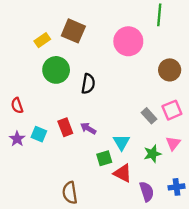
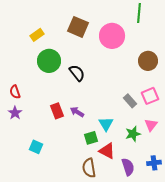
brown square: (73, 31) -> (78, 27), moved
black semicircle: (88, 84) -> (77, 73), turned -48
cyan square: (39, 134) -> (36, 147), moved
purple star: (17, 139) -> (15, 113), moved
brown semicircle: (70, 193) -> (89, 168), moved

